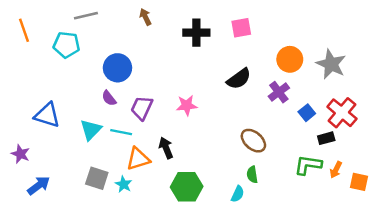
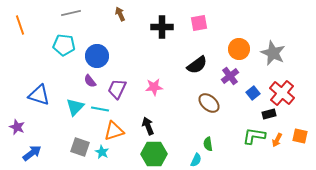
cyan pentagon: (67, 45) -> (64, 45), moved
brown ellipse: (253, 141) -> (209, 103), moved
black arrow: (166, 148) -> (148, 126), moved
orange square: (359, 182) -> (300, 136), moved

